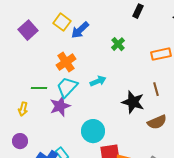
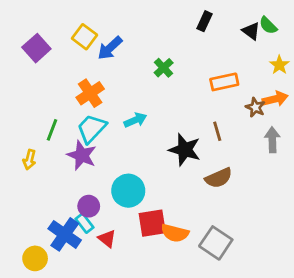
black rectangle: (138, 11) -> (205, 21), moved
green line: (39, 88) -> (52, 130), turned -70
purple star: (60, 106) -> (82, 155), turned -30
purple circle: (20, 141) -> (89, 206), moved

